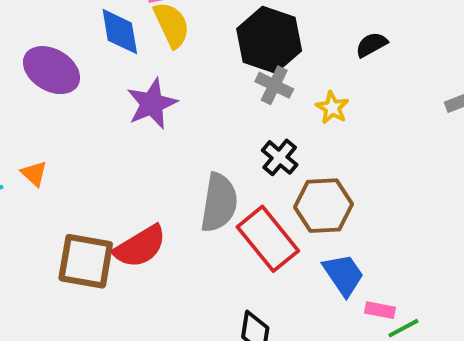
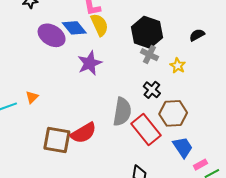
blue diamond: (120, 32) -> (74, 28), turned -30
purple ellipse: (51, 70) -> (52, 35), moved
orange triangle: (34, 174) -> (32, 97), turned 32
pink rectangle: (380, 310) -> (200, 165), turned -40

